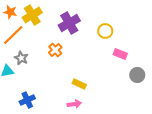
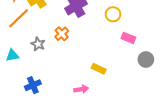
gray star: (21, 58) -> (38, 44), moved
yellow rectangle: (79, 84) -> (99, 69), moved

